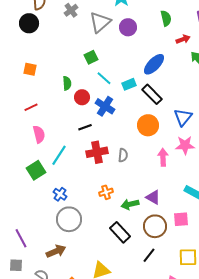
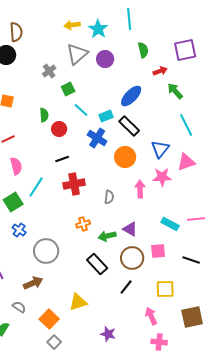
gray cross: (71, 10) -> (49, 71), moved
blue cross: (105, 106) -> (97, 138), moved
gray semicircle: (123, 155) -> (109, 197), moved
blue cross: (60, 194) -> (19, 230), moved

